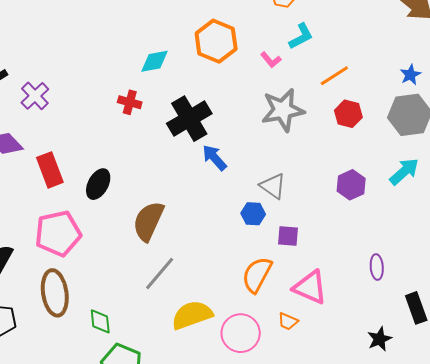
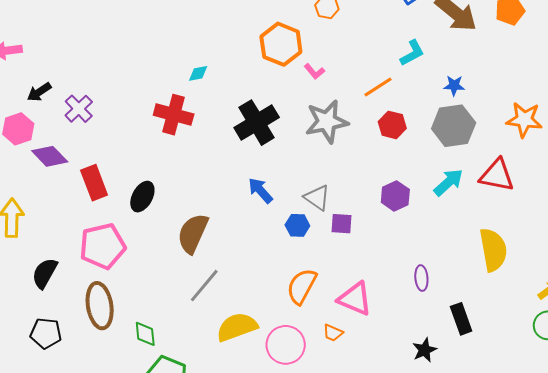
cyan L-shape: (301, 36) -> (412, 53), moved
orange hexagon: (216, 41) -> (281, 44), moved
cyan diamond: (155, 61) -> (198, 73), size x0.7
blue star: (410, 75) -> (454, 86), turned 30
red cross: (130, 102) -> (174, 115), size x1.6
black cross: (189, 119) -> (257, 123), moved
blue arrow: (214, 158) -> (260, 190), moved
purple square: (288, 236) -> (341, 224), moved

